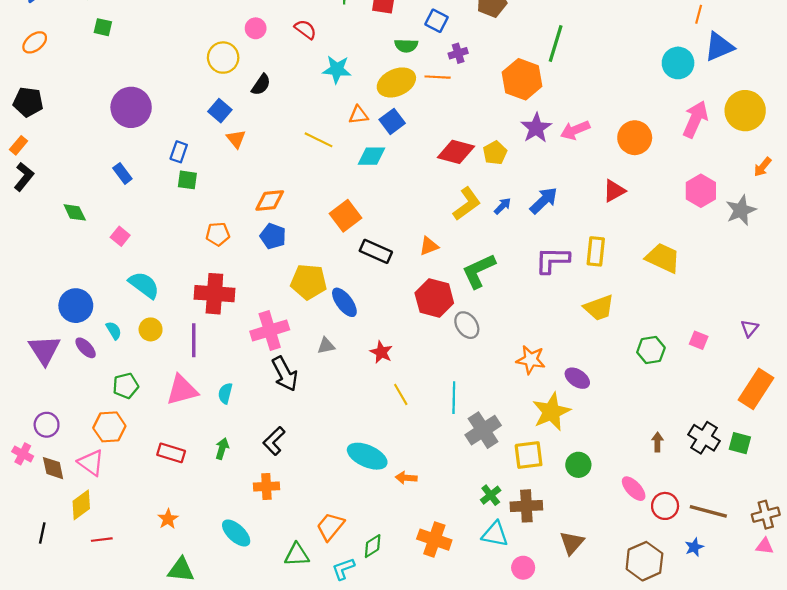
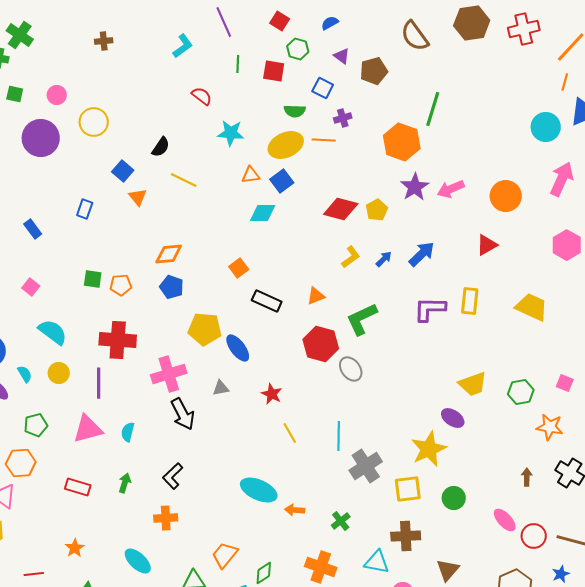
pink circle: (256, 28) -> (57, 95), moved
yellow circle: (223, 58) -> (94, 122), moved
purple circle: (131, 107) -> (41, 138), moved
yellow line: (318, 140) -> (184, 180), moved
green square: (187, 180) -> (93, 279), moved
yellow L-shape: (467, 204) -> (351, 257), size x0.7
orange square: (346, 216) -> (239, 268), size x0.7
yellow trapezoid: (599, 308) -> (473, 384), moved
orange star: (531, 360) -> (550, 427), moved
green cross: (491, 495) -> (341, 521), moved
red line: (102, 540) -> (34, 574), moved

